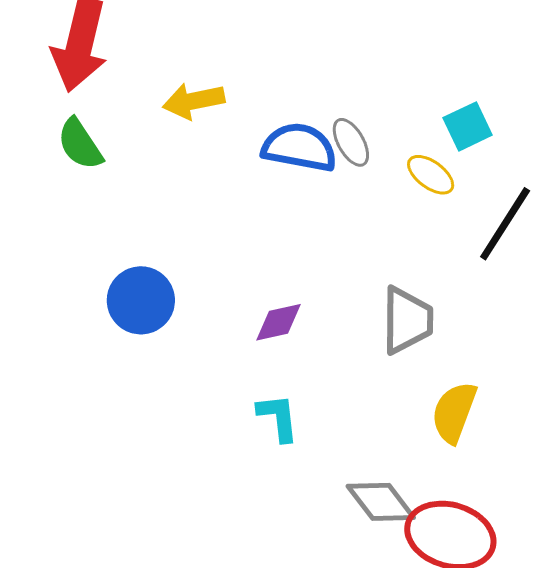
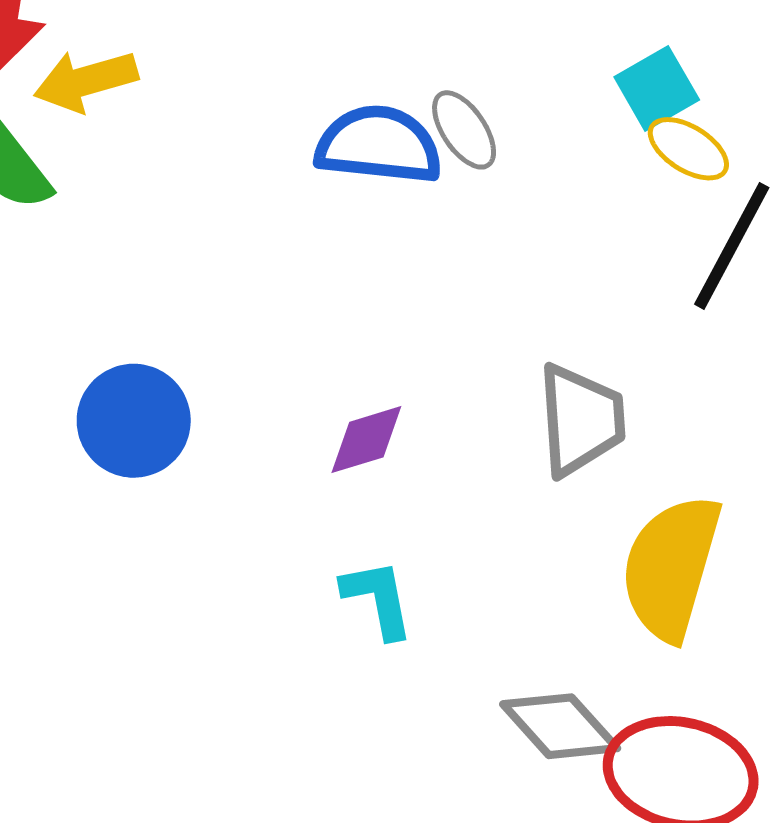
yellow arrow: (194, 101) -> (86, 81), moved
yellow ellipse: (431, 175) -> (688, 149), moved
yellow semicircle: (454, 412) -> (671, 567), size x1.4

